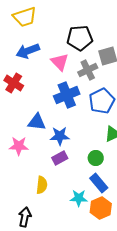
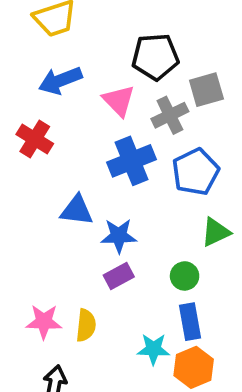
pink star: (19, 146) -> (44, 322), moved
blue rectangle: (99, 183) -> (190, 322), turned 30

